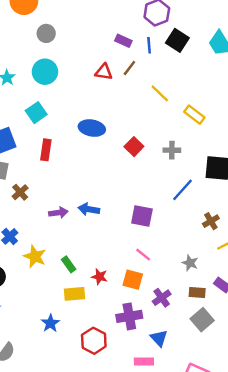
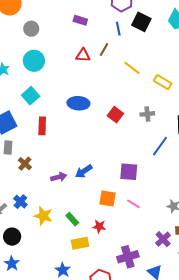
purple rectangle: (123, 41) -> (80, 20), moved
blue arrow: (89, 209) -> (84, 171), turned -36
orange square: (133, 280) -> (107, 199), moved
purple cross: (162, 298) -> (163, 239), moved

